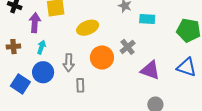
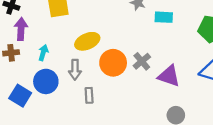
purple arrow: (35, 23) -> (21, 29), moved
yellow ellipse: (88, 28) -> (87, 41), moved
gray cross: (128, 47) -> (142, 61), moved

